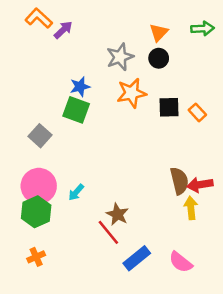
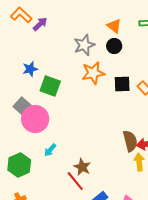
orange triangle: (159, 32) -> (114, 26), turned -35
blue star: (80, 87) -> (30, 69), moved
pink circle: (39, 186) -> (35, 119), moved

